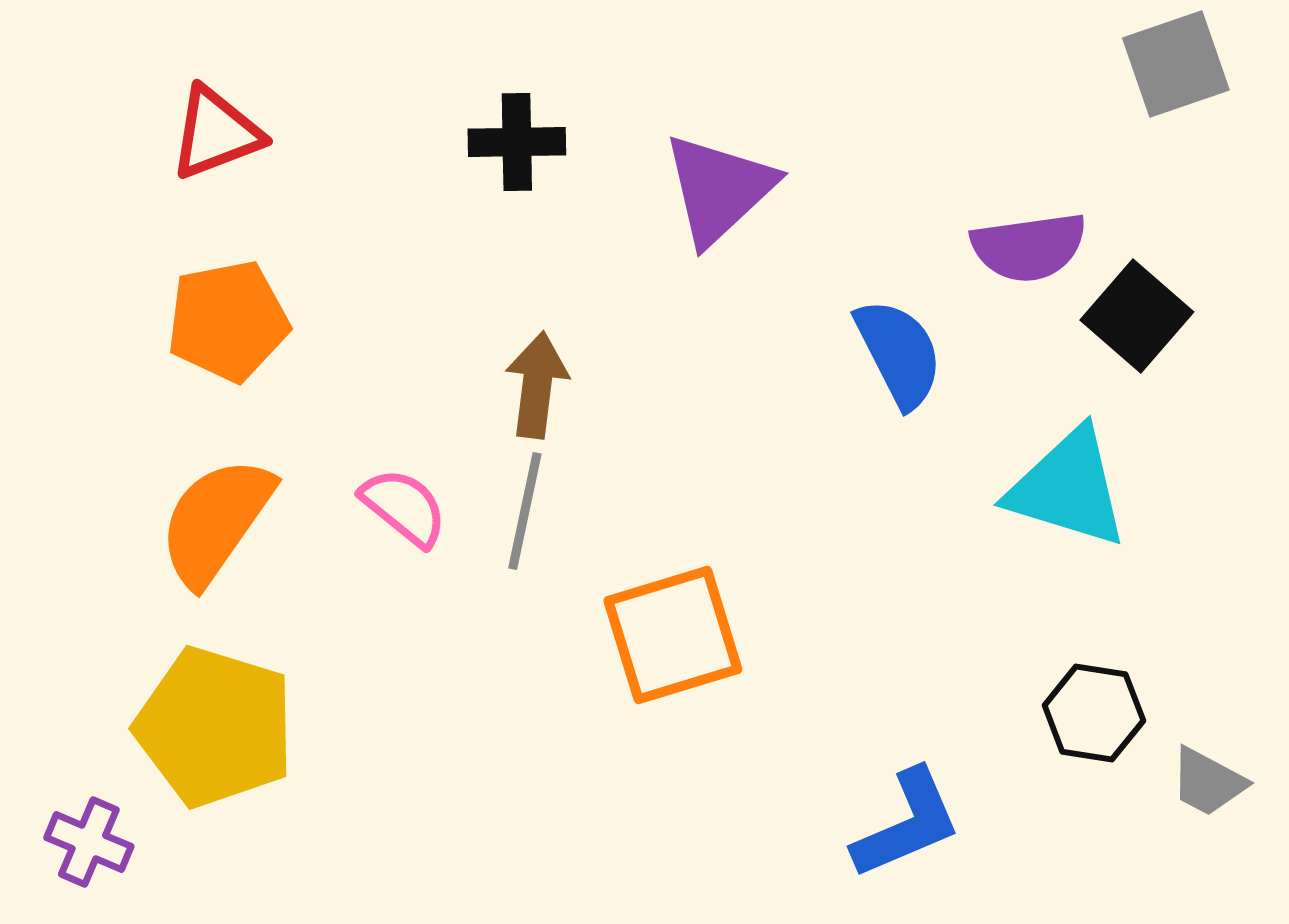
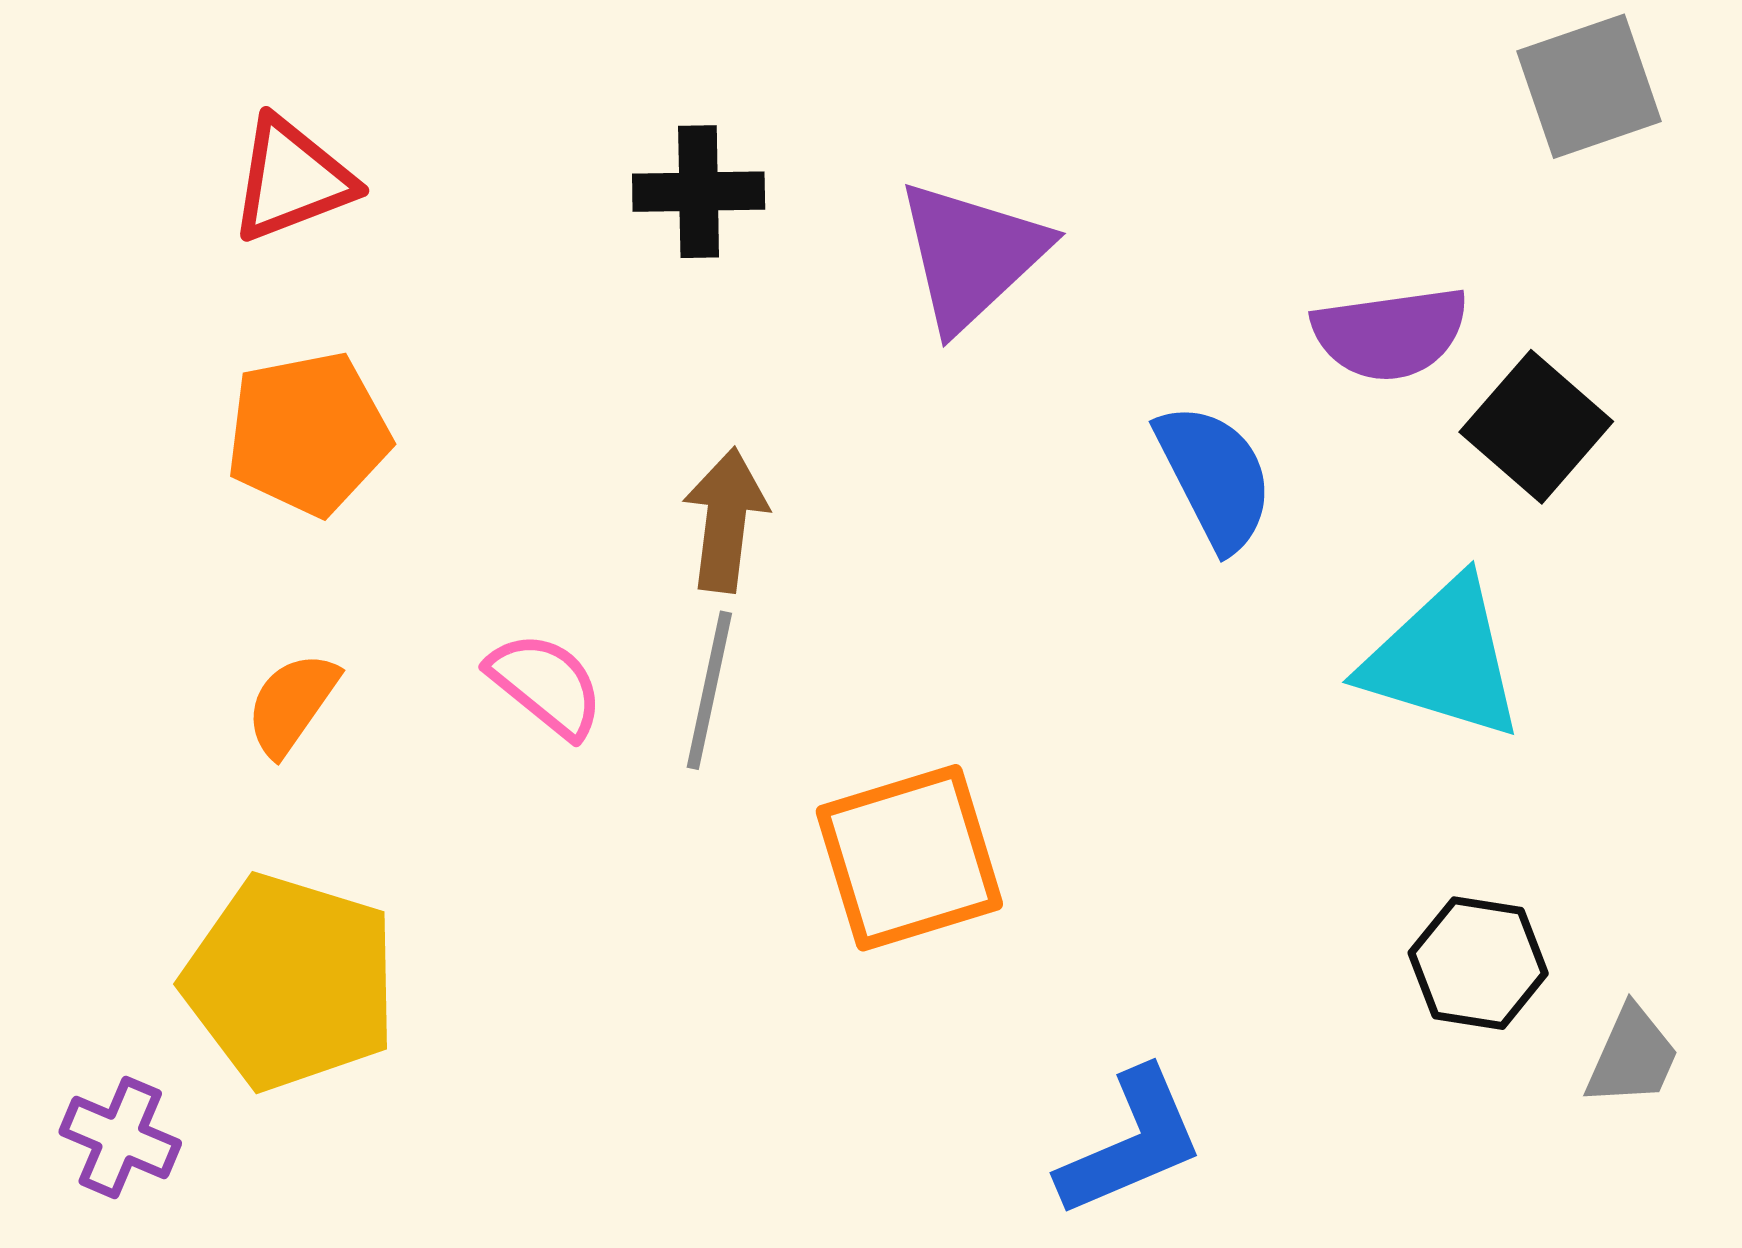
orange semicircle: (216, 521) -> (292, 704), size x0.6
gray trapezoid: (1208, 782) -> (1632, 1056), turned -94
blue L-shape: (907, 824) -> (1131, 1143), moved

